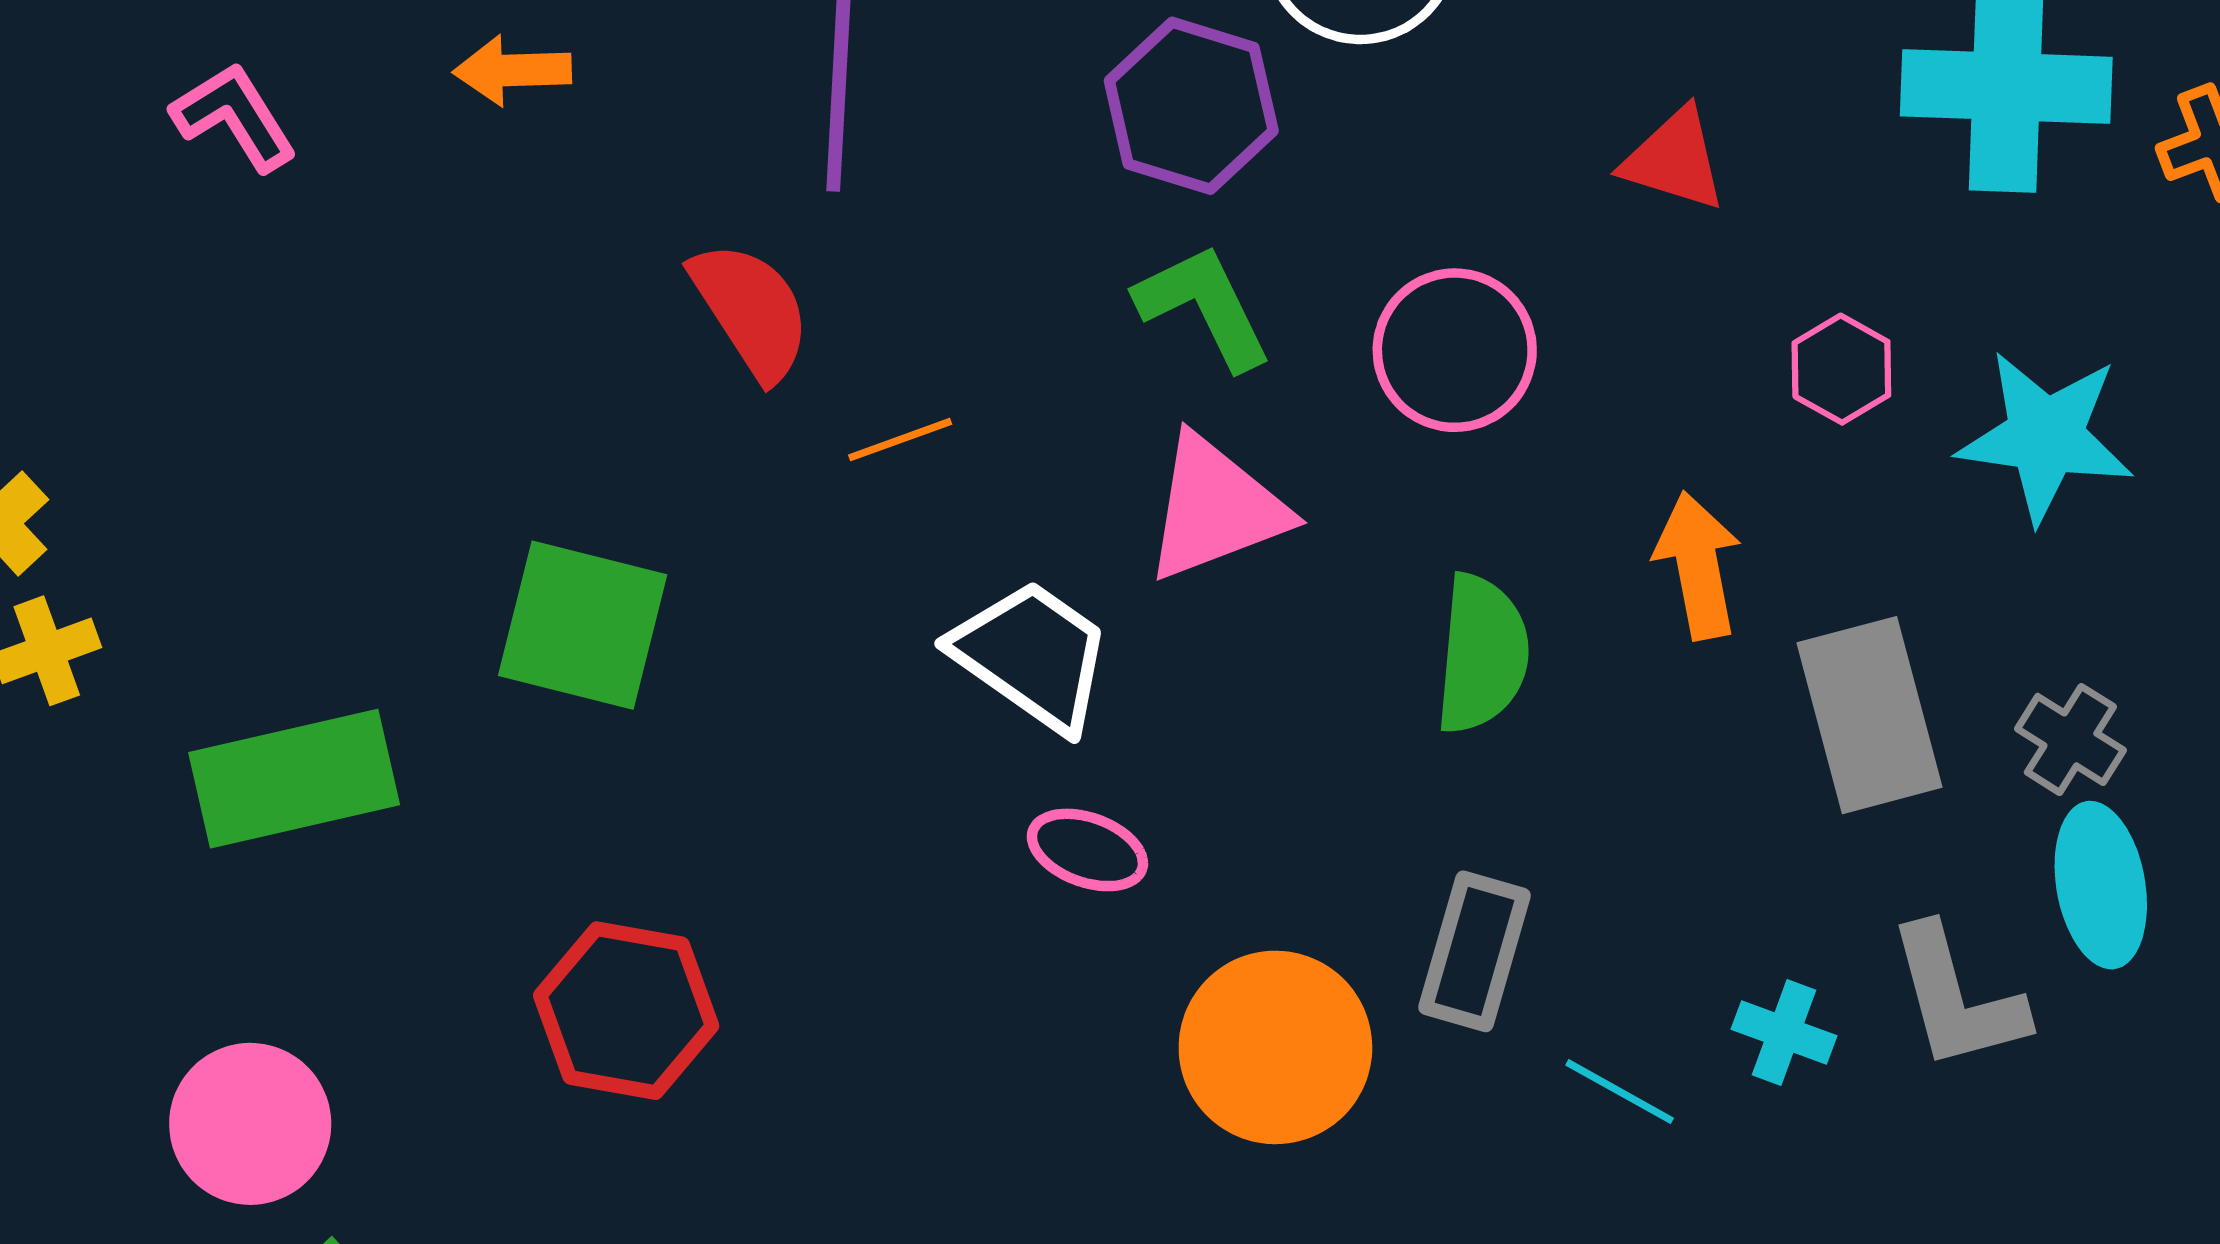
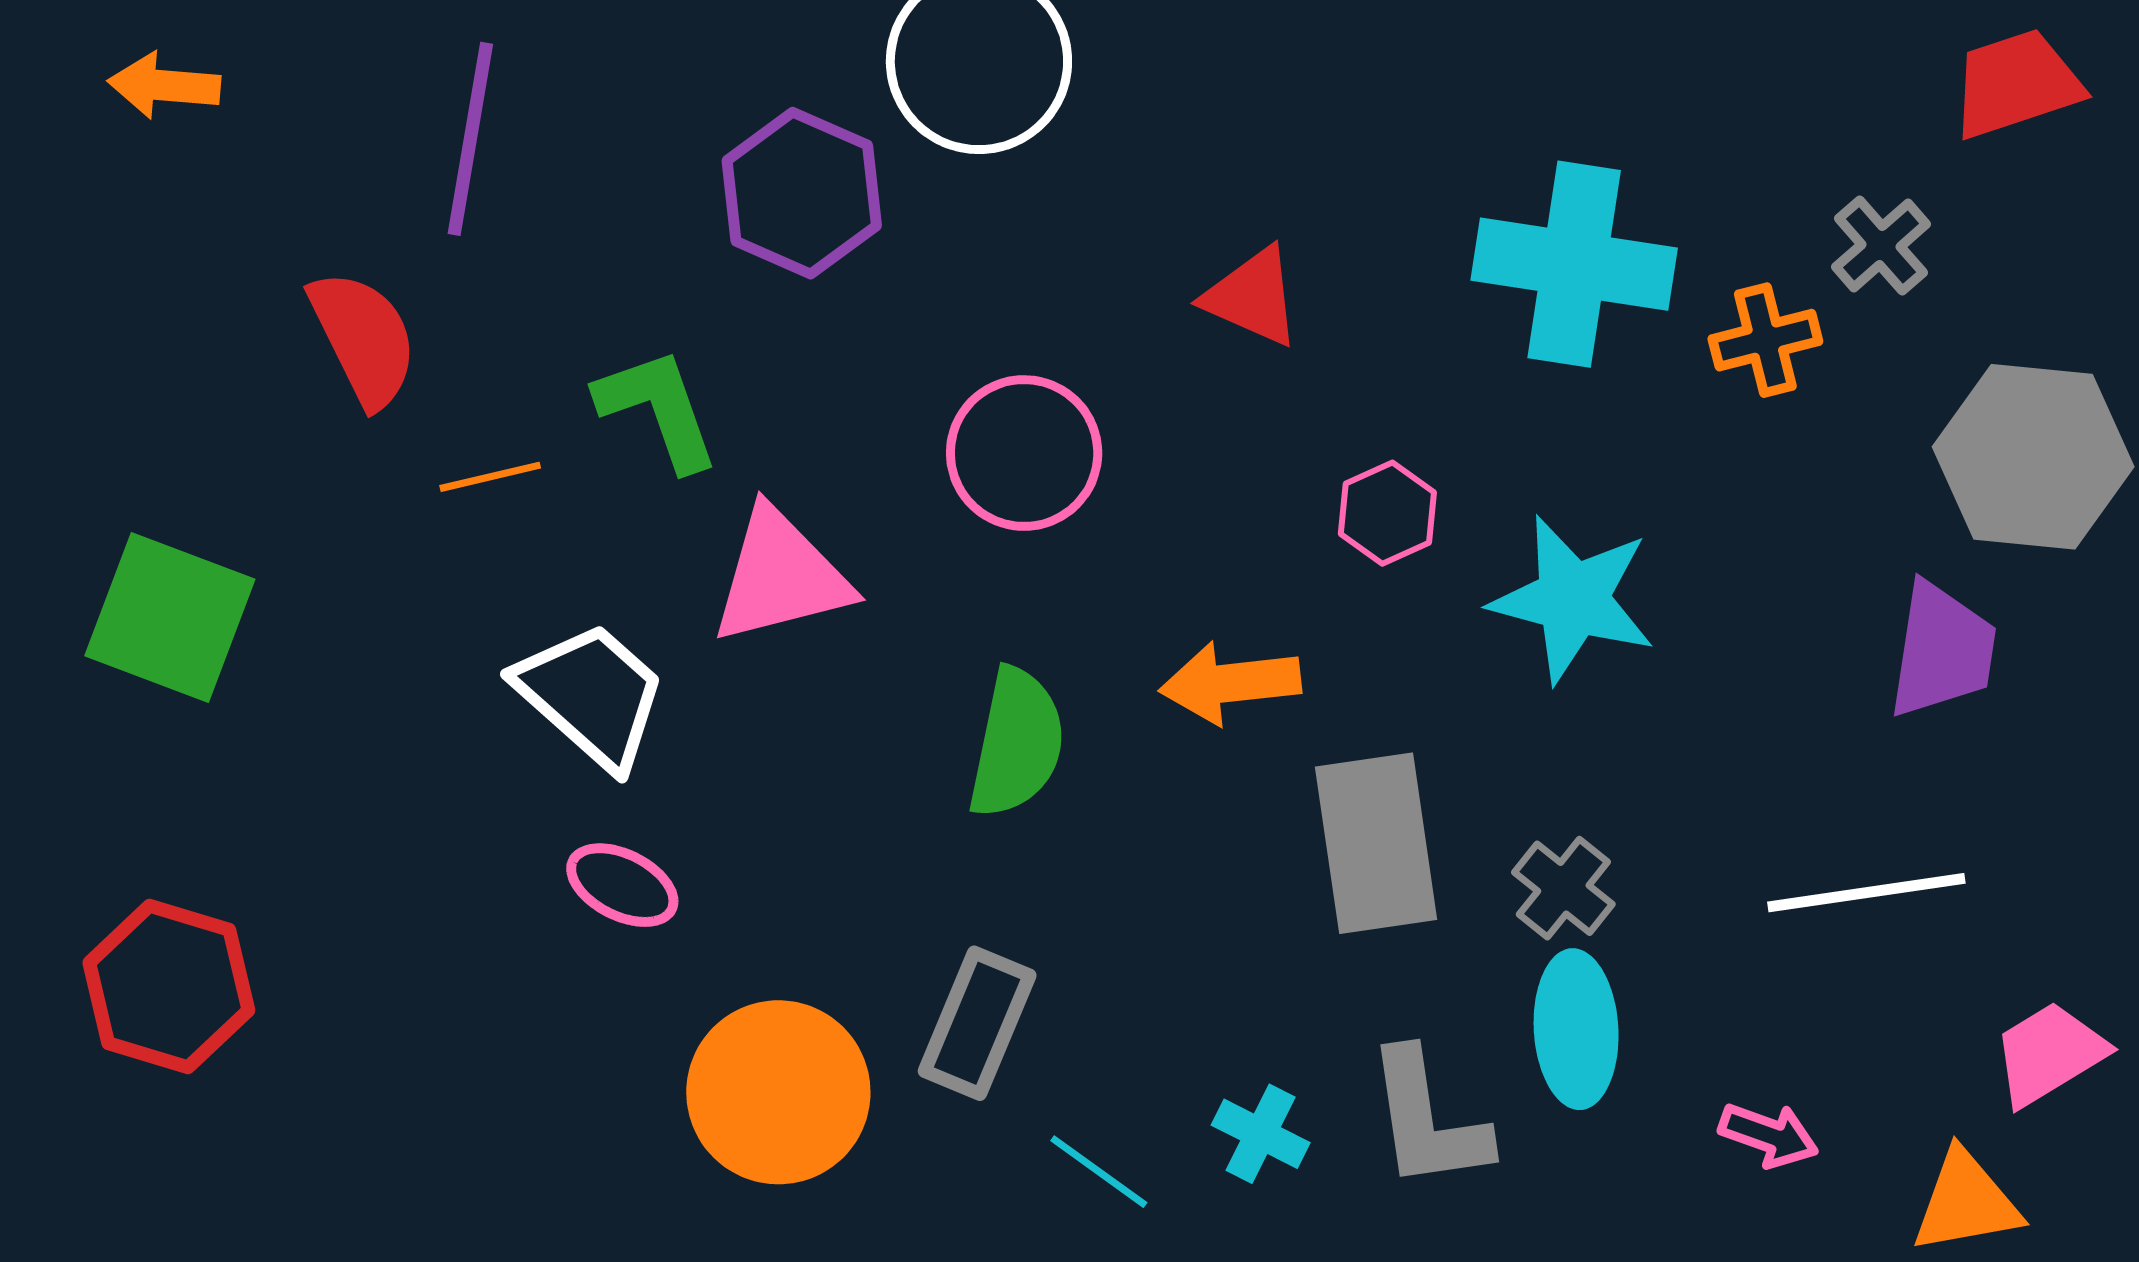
green L-shape: (1204, 306) -> (658, 409), moved
orange arrow: (1698, 565) -> (1230, 683), turned -92

